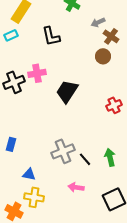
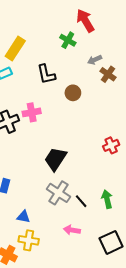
brown circle: (103, 56) -> (73, 93), moved
black trapezoid: (67, 91) -> (55, 159), moved
gray cross: (63, 151) -> (59, 193), turned -35

